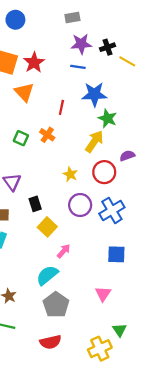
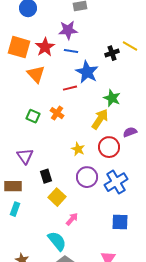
purple star: (81, 44) -> (68, 30), moved
black cross: (108, 47) -> (112, 53), moved
blue line: (78, 67) -> (71, 51), moved
blue star: (94, 94) -> (87, 72), moved, turned 30
red line: (61, 107) -> (70, 88), turned 64
cyan semicircle: (47, 275) -> (57, 241), turned 90

